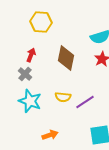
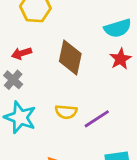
red arrow: (31, 55) -> (22, 53), turned -128

